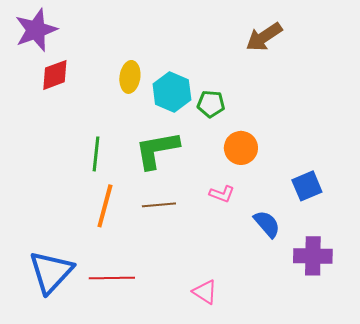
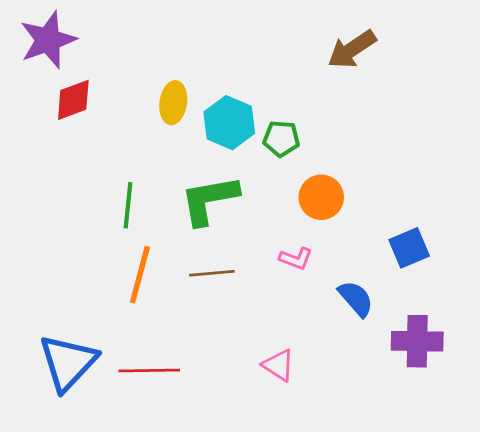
pink triangle: (205, 292) -> (279, 365), moved

